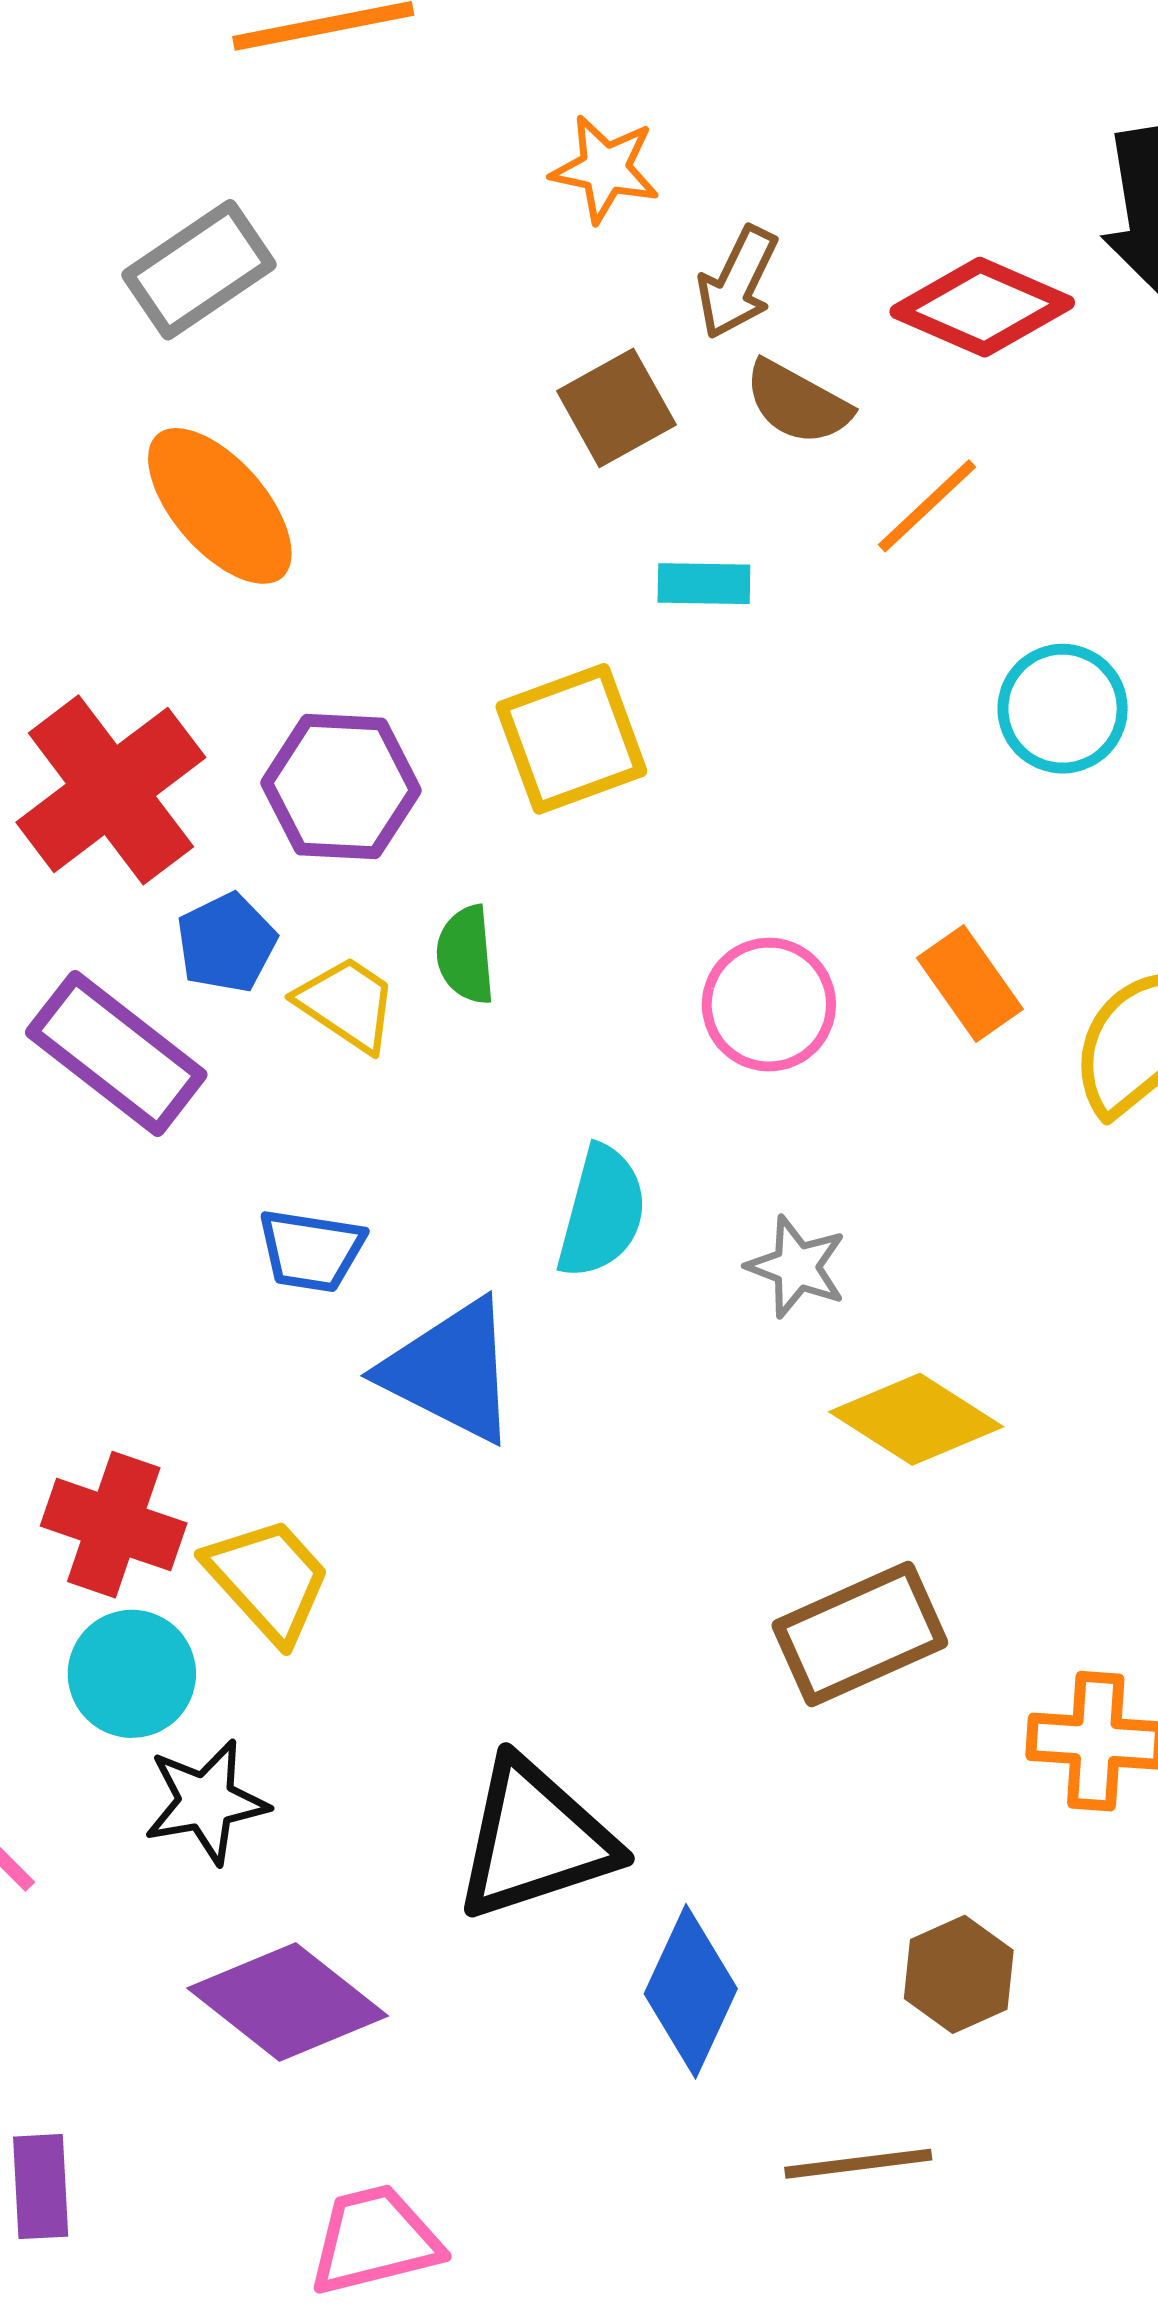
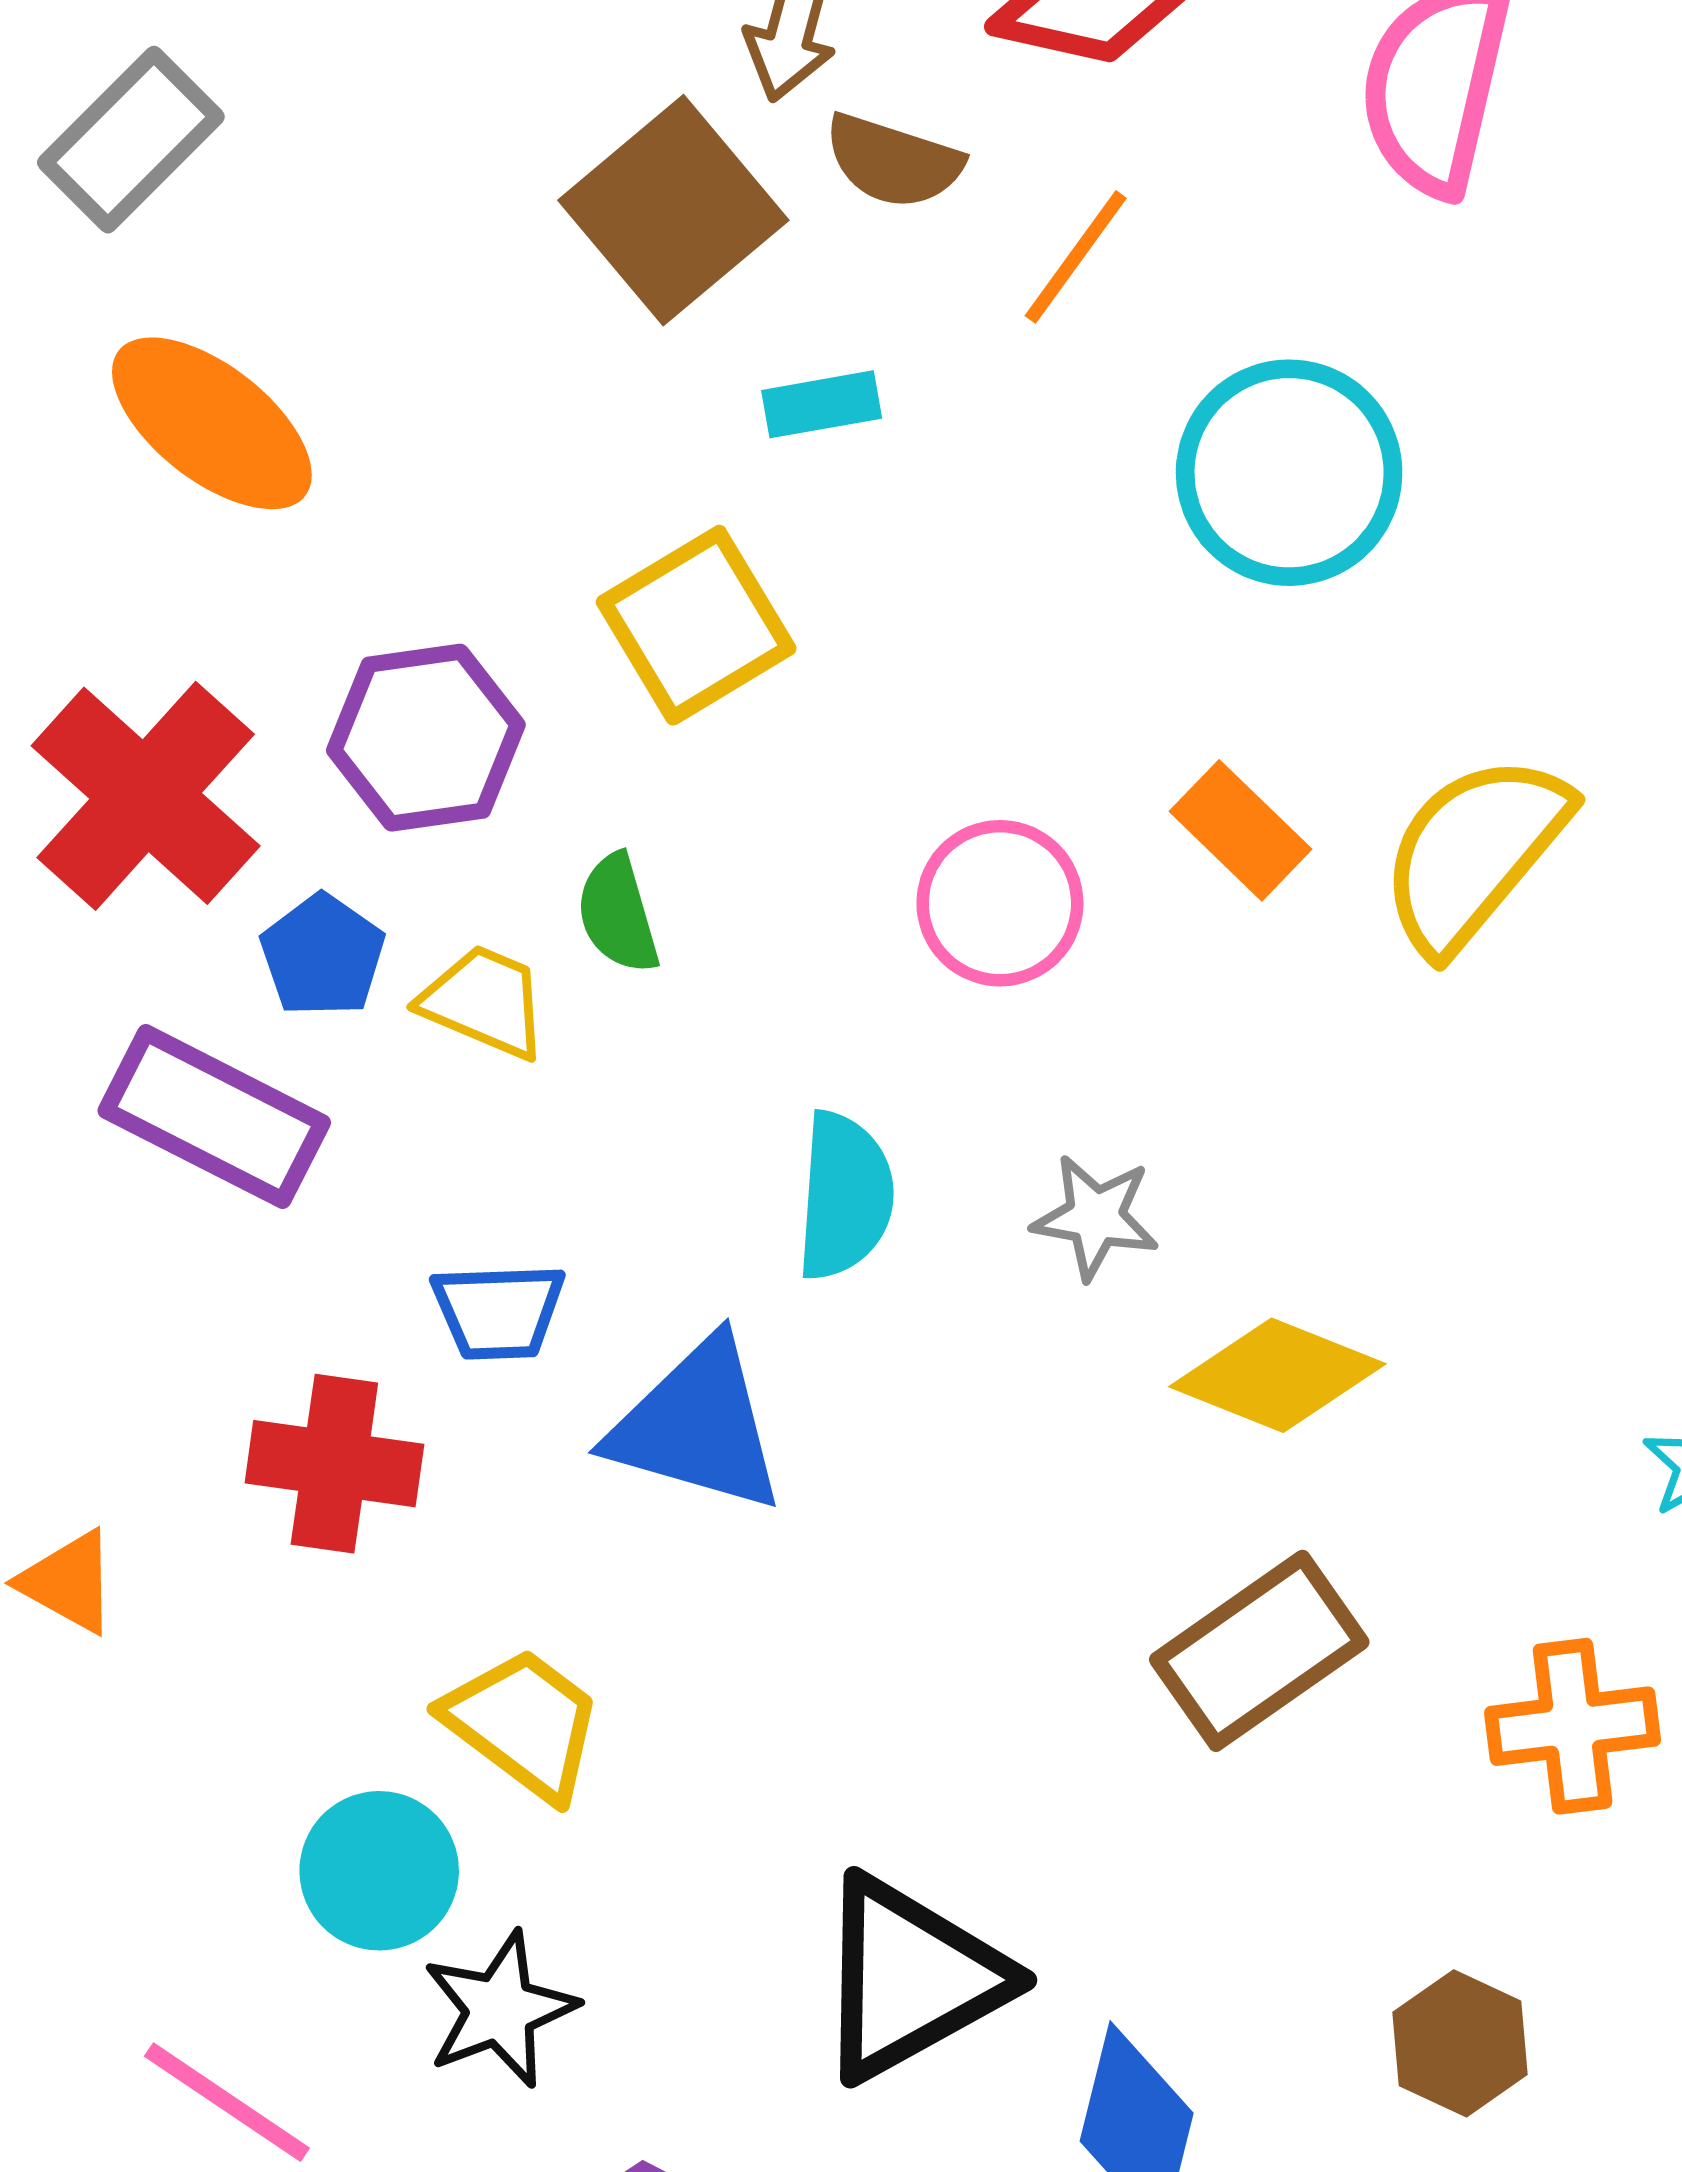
brown square: (616, 408) -> (673, 210), size x1.5
cyan circle: (1063, 709) -> (1289, 473), size x1.4
red cross: (114, 1525) -> (334, 1464), moved

